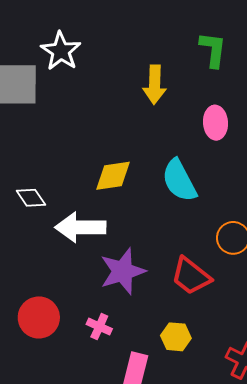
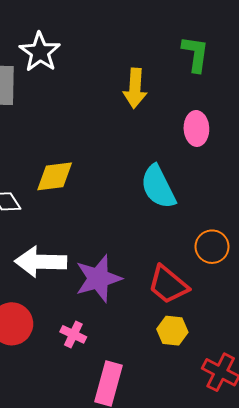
yellow diamond: (113, 176) -> (55, 176), moved
white arrow: (80, 227) -> (41, 262), moved
yellow hexagon: (176, 337) -> (172, 331), moved

